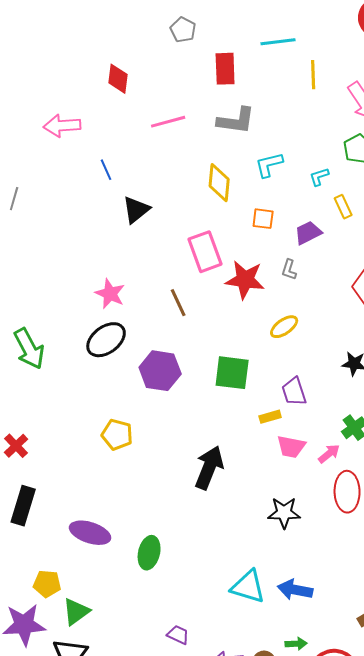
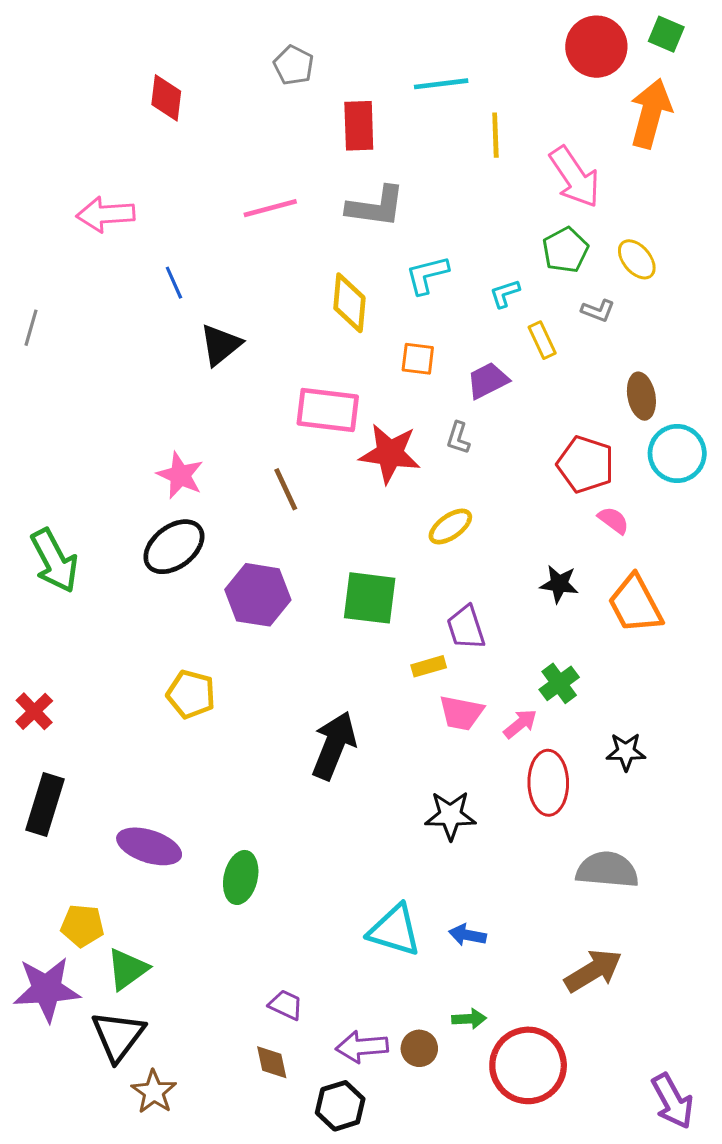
red diamond: (118, 79) -> (166, 98), moved
pink rectangle: (205, 252) -> (328, 410), turned -63
blue arrow: (295, 590) -> (467, 935), size x0.7

